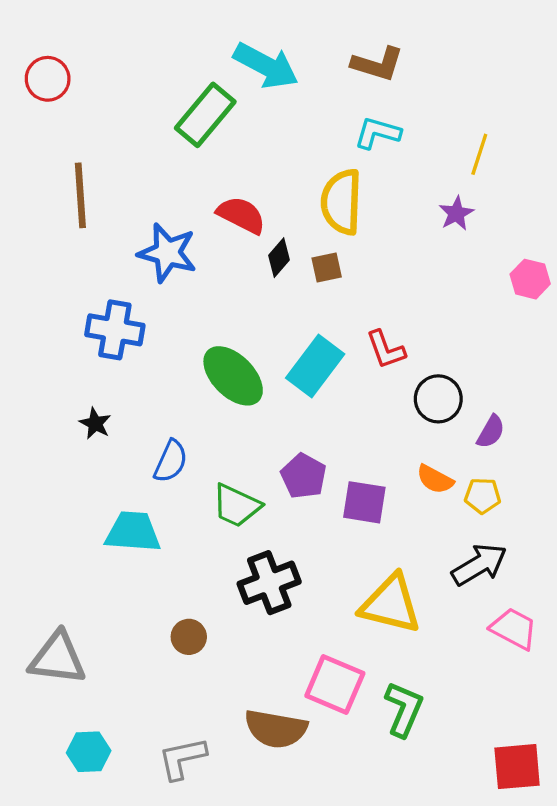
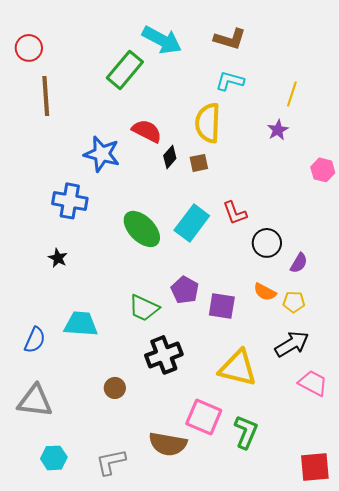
brown line: (80, 195) -> (46, 96), moved
blue semicircle: (171, 461) -> (35, 340), moved

